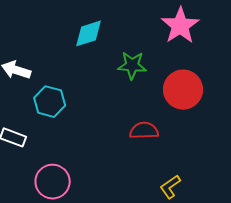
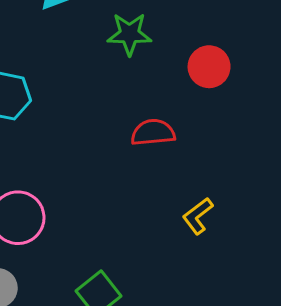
red circle: (183, 90) -> (209, 67), size x0.7

